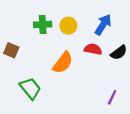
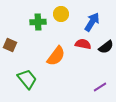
yellow circle: (68, 26) -> (61, 14), moved
purple line: (112, 97) -> (100, 87), turned 32

